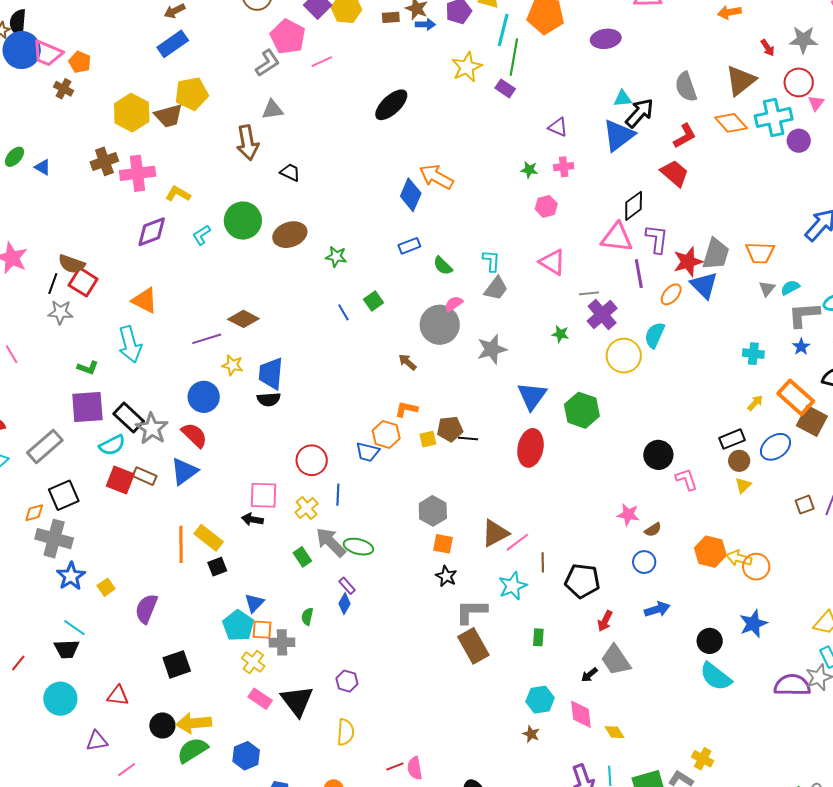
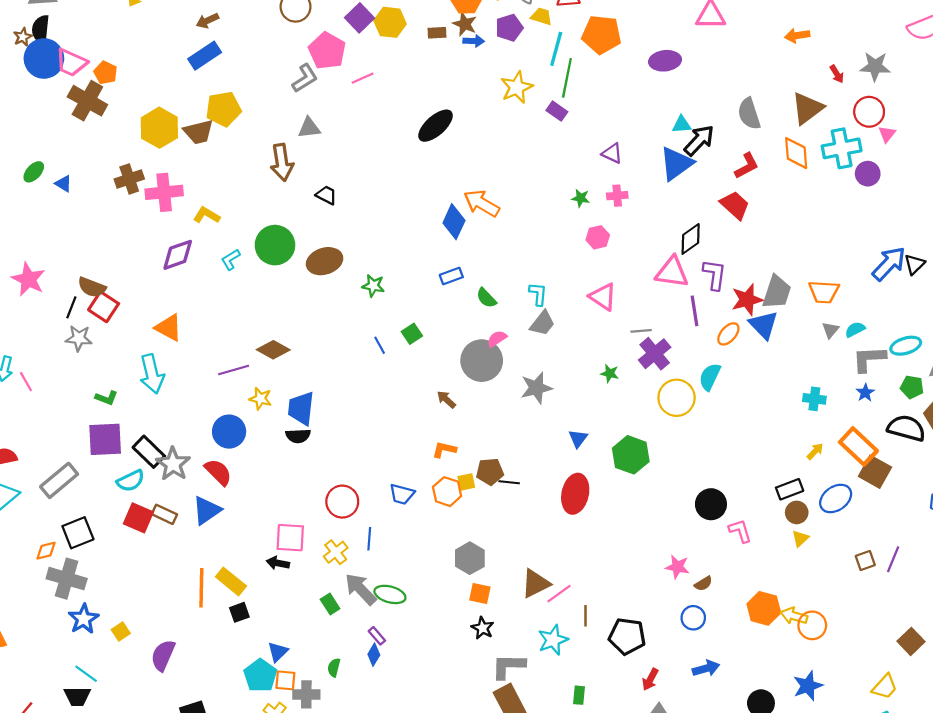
brown cross: (63, 89) -> (87, 101), size x1.8
orange diamond: (731, 123) -> (796, 153), turned 36
blue triangle: (532, 396) -> (578, 438), size x0.6
orange hexagon: (386, 435) -> (447, 492), moved

